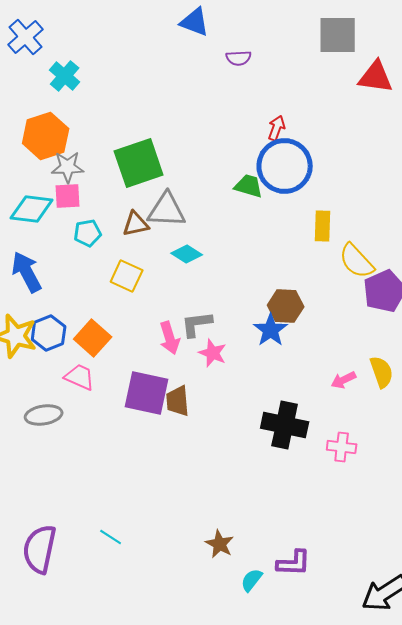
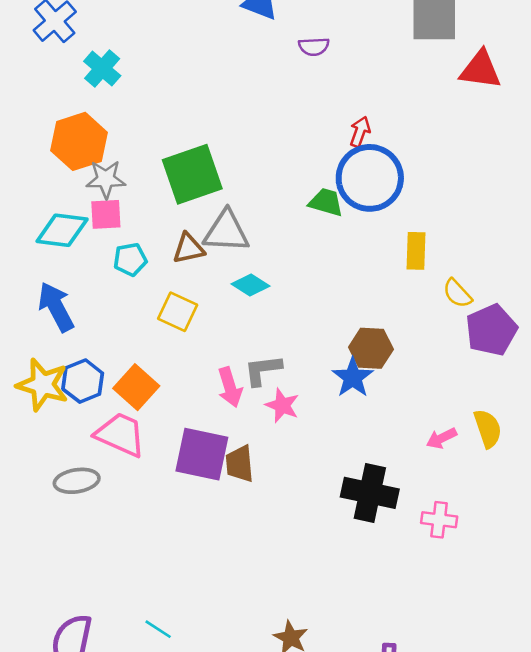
yellow semicircle: (357, 261) -> (457, 293), size x0.7
pink trapezoid: (80, 377) -> (120, 435), size x1.4

